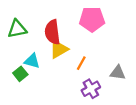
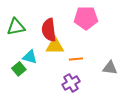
yellow triangle: (59, 49) -> (55, 46), turned 30
orange line: (81, 63) -> (76, 59), turned 56
purple cross: (91, 89) -> (71, 83), moved

